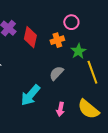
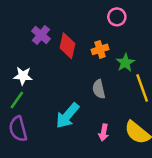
pink circle: (71, 22) -> (117, 17), moved
gray semicircle: (56, 73) -> (99, 89), turned -56

